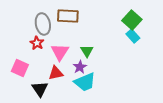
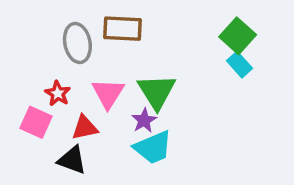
red star: (37, 43) -> (58, 93), moved
green triangle: (87, 51) -> (157, 92), size x1.6
red triangle: (56, 73) -> (85, 128), moved
black triangle: (40, 89) -> (72, 160), turned -36

